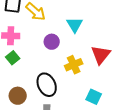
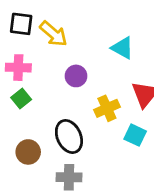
cyan triangle: (75, 25) -> (122, 48), moved, turned -30
cyan square: (94, 97) -> (135, 135), moved

